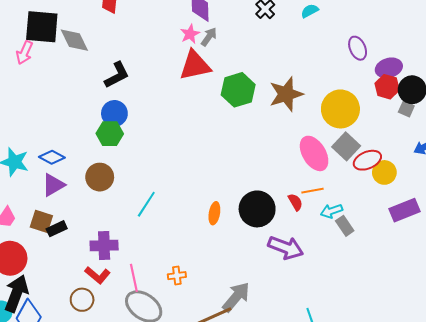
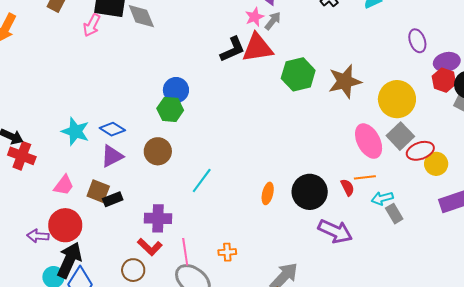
black L-shape: (117, 75) -> (233, 49), moved

